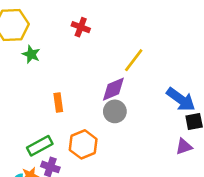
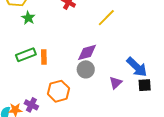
yellow line: (134, 60) -> (106, 18), moved
green rectangle: (40, 146) -> (26, 55), moved
purple triangle: (184, 147) -> (116, 83), moved, turned -32

